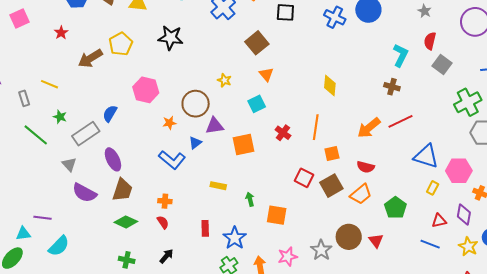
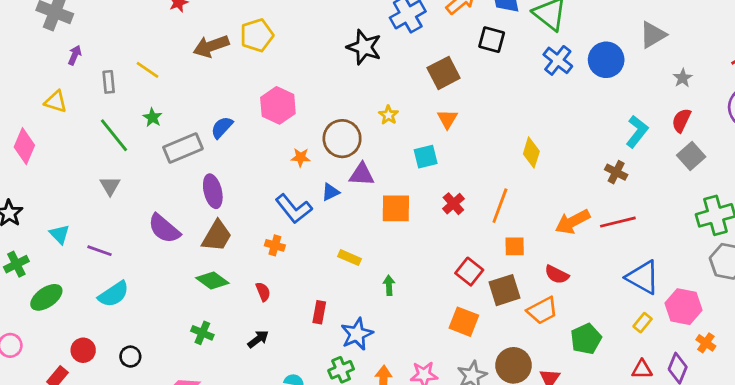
black star: (170, 38) -> (364, 47), moved
gray triangle: (69, 164) -> (110, 186), moved
orange cross: (165, 201) -> (275, 245), moved
orange square: (277, 215) -> (464, 322), moved
cyan triangle: (23, 234) -> (60, 234), moved, turned 42

